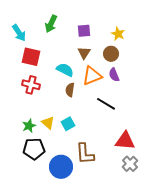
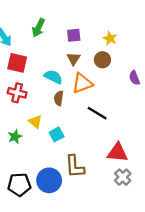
purple semicircle: (114, 75) -> (134, 78), moved
yellow triangle: (48, 123) -> (35, 122), moved
black pentagon: (34, 149) -> (19, 185), moved

